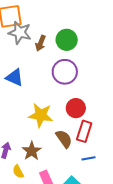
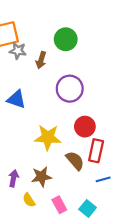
gray star: (20, 33) -> (18, 51), size x0.7
green circle: (67, 40) -> (66, 39), moved
brown star: (32, 151) -> (41, 177), turned 30

